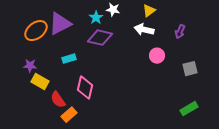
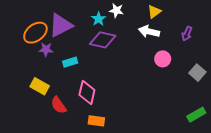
purple star: (30, 66) -> (46, 49), moved
gray square: (190, 69) -> (197, 73), turned -35
orange rectangle: (69, 115) -> (96, 121), moved, turned 49

